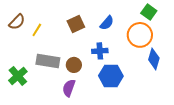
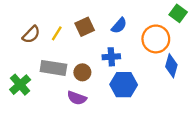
green square: (149, 12) -> (178, 13), moved
brown semicircle: (17, 22) -> (31, 35), moved
yellow line: (37, 30) -> (57, 33), moved
purple semicircle: (69, 88) -> (77, 98), turned -90

